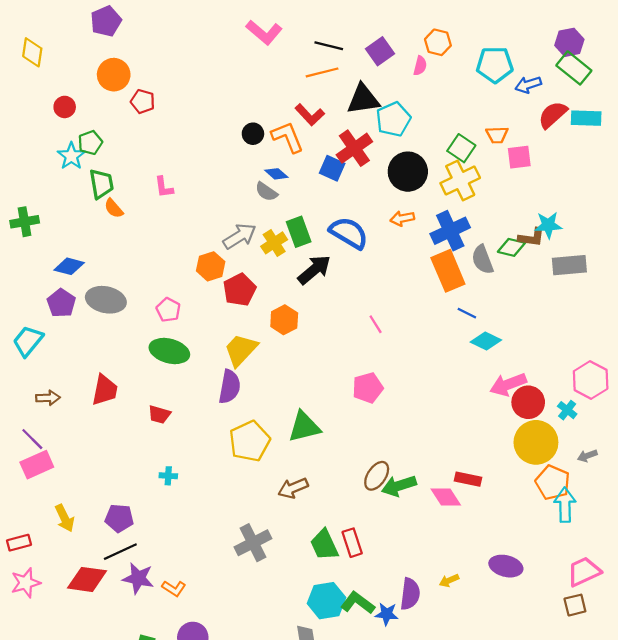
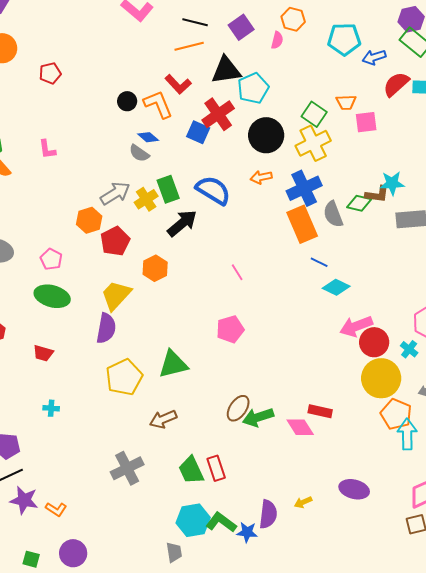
red pentagon: (143, 101) -> (50, 73), moved, turned -30

